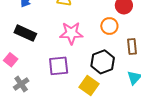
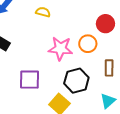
pink star: (71, 33) -> (60, 49), moved

